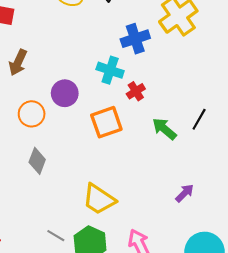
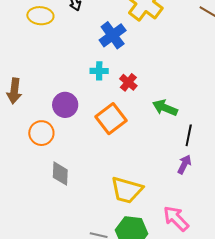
cyan cross: (110, 70) -> (99, 71), size x0.7
black line: (199, 119) -> (189, 135), moved
purple arrow: (185, 193) -> (184, 164), moved

